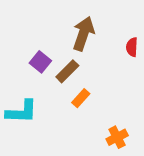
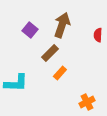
purple square: (40, 62) -> (30, 30), moved

